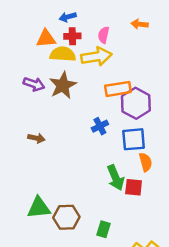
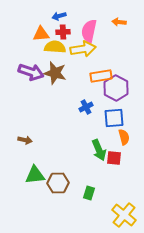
pink semicircle: (104, 35) -> (89, 31), size x1.6
purple arrow: (34, 84) -> (31, 72), size x1.4
brown star: (63, 85) -> (55, 73), turned -30
brown arrow: (36, 138) -> (25, 140), moved

